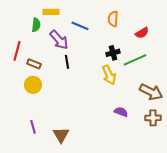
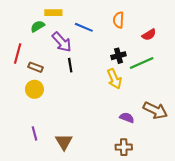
green semicircle: (36, 25) -> (38, 26), turned -128
brown arrow: (151, 92) -> (155, 110), moved
brown cross: (153, 118) -> (124, 147), moved

